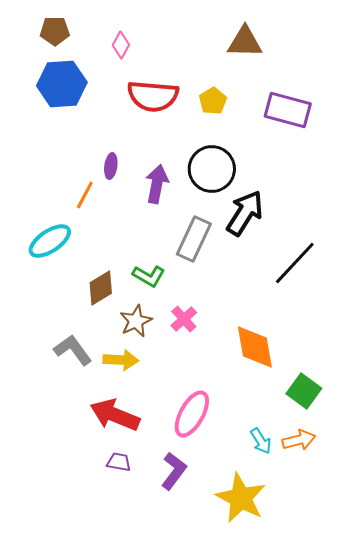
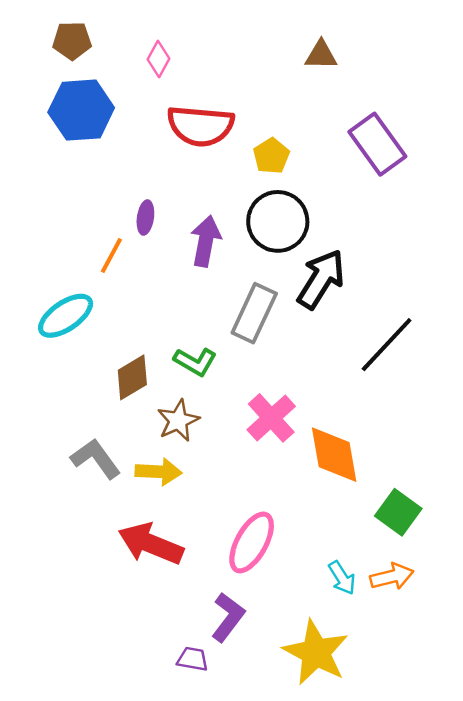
brown triangle: (245, 42) -> (321, 55), size x0.7
yellow pentagon: (213, 101) -> (271, 156), moved
purple rectangle: (288, 110) -> (377, 144), turned 39
pink cross: (184, 319) -> (271, 418), moved, size x1.4
purple trapezoid: (119, 462) -> (193, 659), moved

